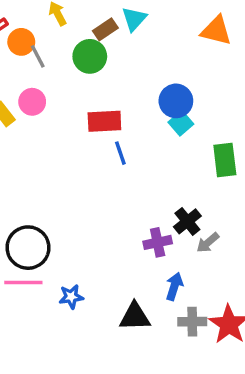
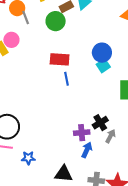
pink circle: (32, 102) -> (11, 40), moved
gray arrow: (208, 243) -> (111, 136), turned 152
blue arrow: (174, 286) -> (87, 150), moved

